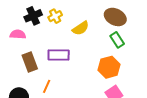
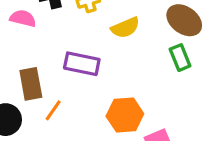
brown rectangle: (30, 62) -> (31, 84), moved
orange hexagon: (109, 67) -> (125, 115), moved

